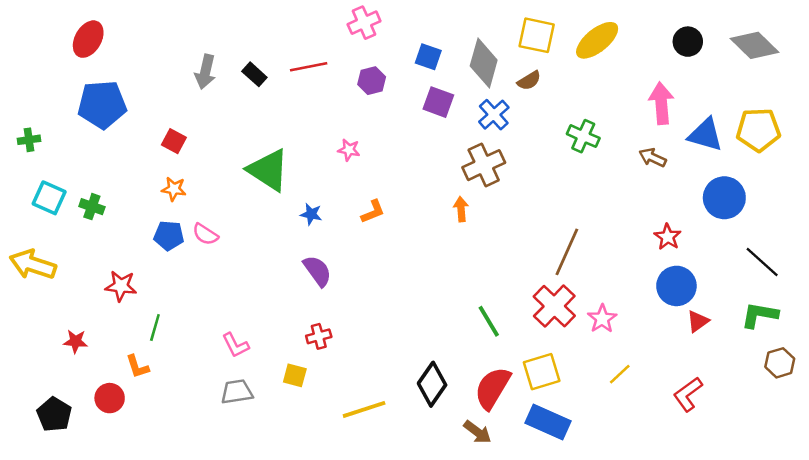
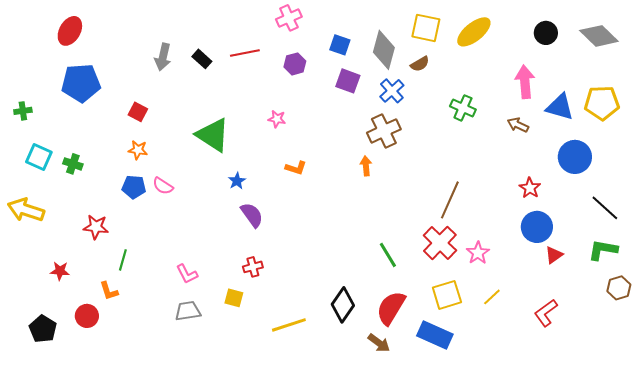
orange L-shape: (373, 212) -> (296, 168), turned 40
blue star: (311, 214) -> (237, 181), moved, turned 30
yellow square: (542, 372) -> (447, 295), moved

